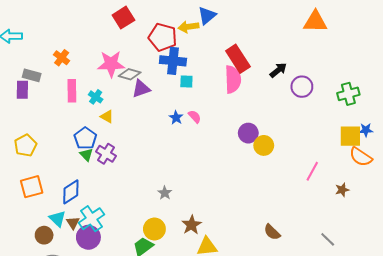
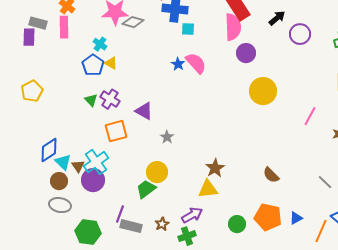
purple triangle: (141, 89) -> (144, 111), moved, turned 48
pink rectangle: (72, 91) -> (64, 27), moved
pink semicircle: (195, 117) -> (196, 63), size x1.6
purple circle: (248, 133) -> (246, 53), moved
blue pentagon: (85, 138) -> (93, 65), moved
yellow circle: (264, 145) -> (263, 91), size x1.4
orange square: (32, 187) -> (116, 131), moved
blue diamond: (71, 192) -> (49, 150), moved
brown star: (192, 225) -> (215, 168), moved
brown circle: (44, 235) -> (59, 181), moved

